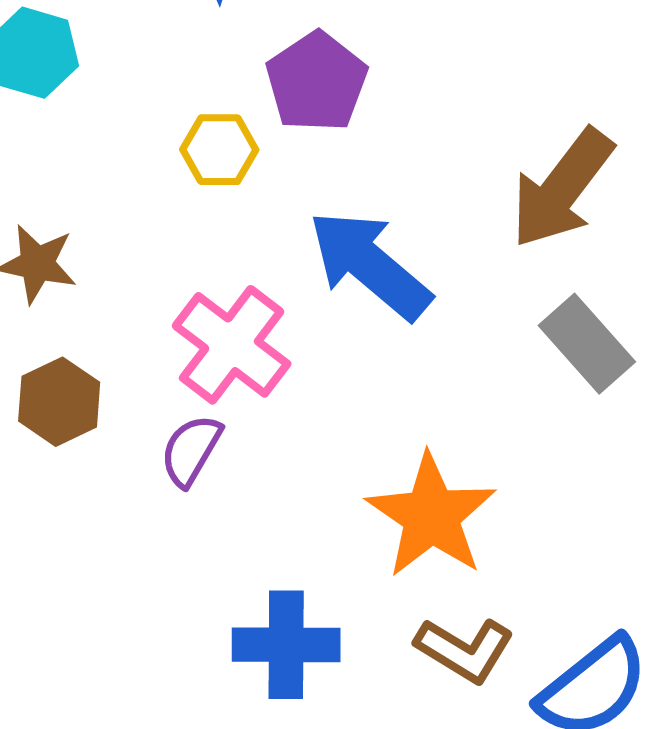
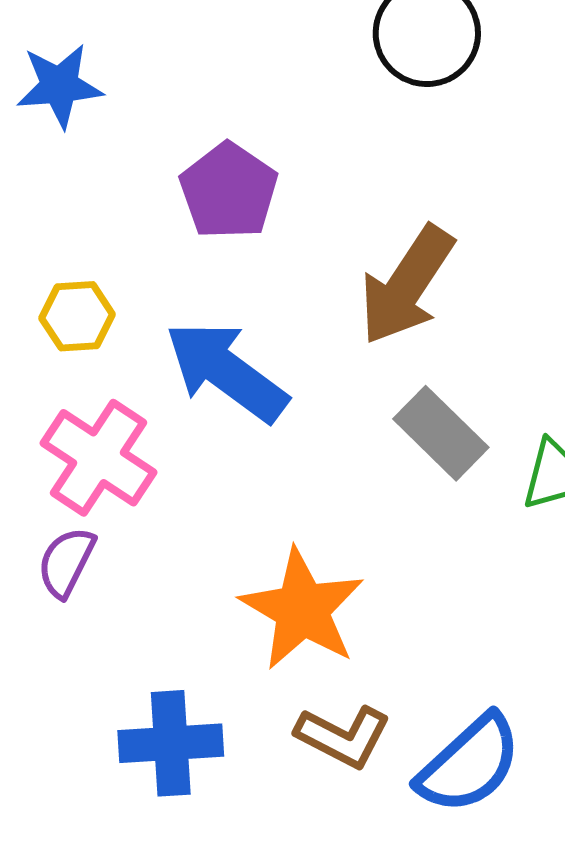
purple pentagon: (317, 82) -> (229, 191), moved
yellow hexagon: (219, 150) -> (77, 316), moved

